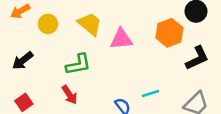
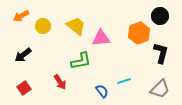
black L-shape: (197, 58) -> (161, 53), turned -50
green L-shape: (78, 64) -> (81, 61), moved

